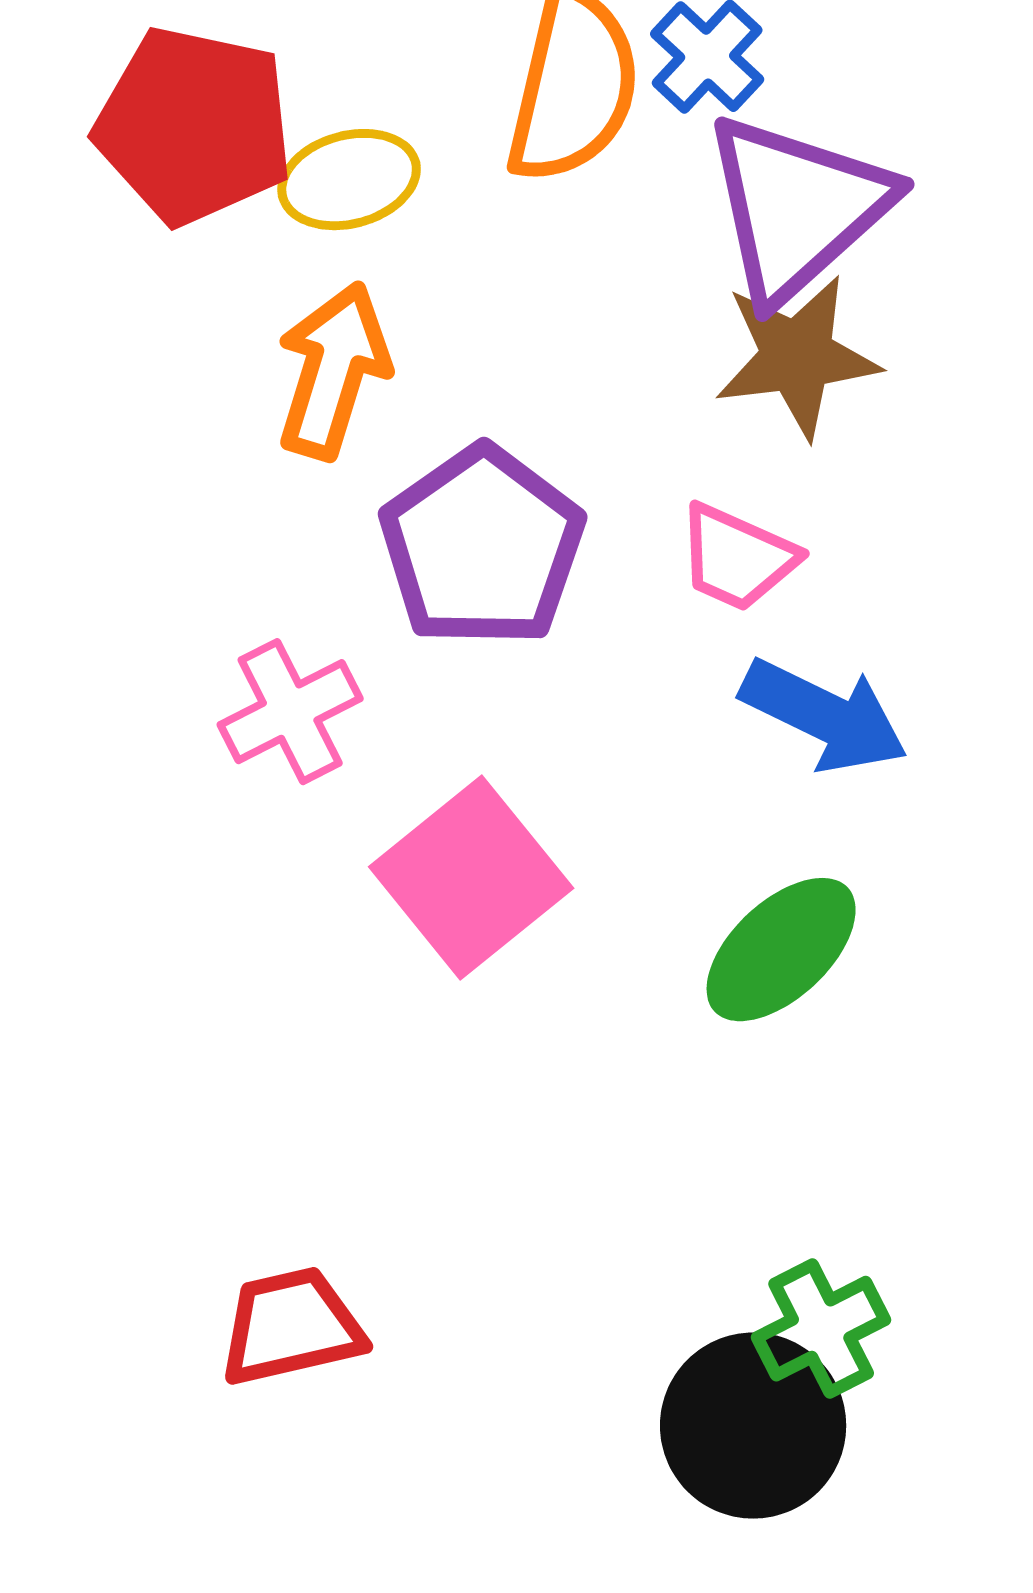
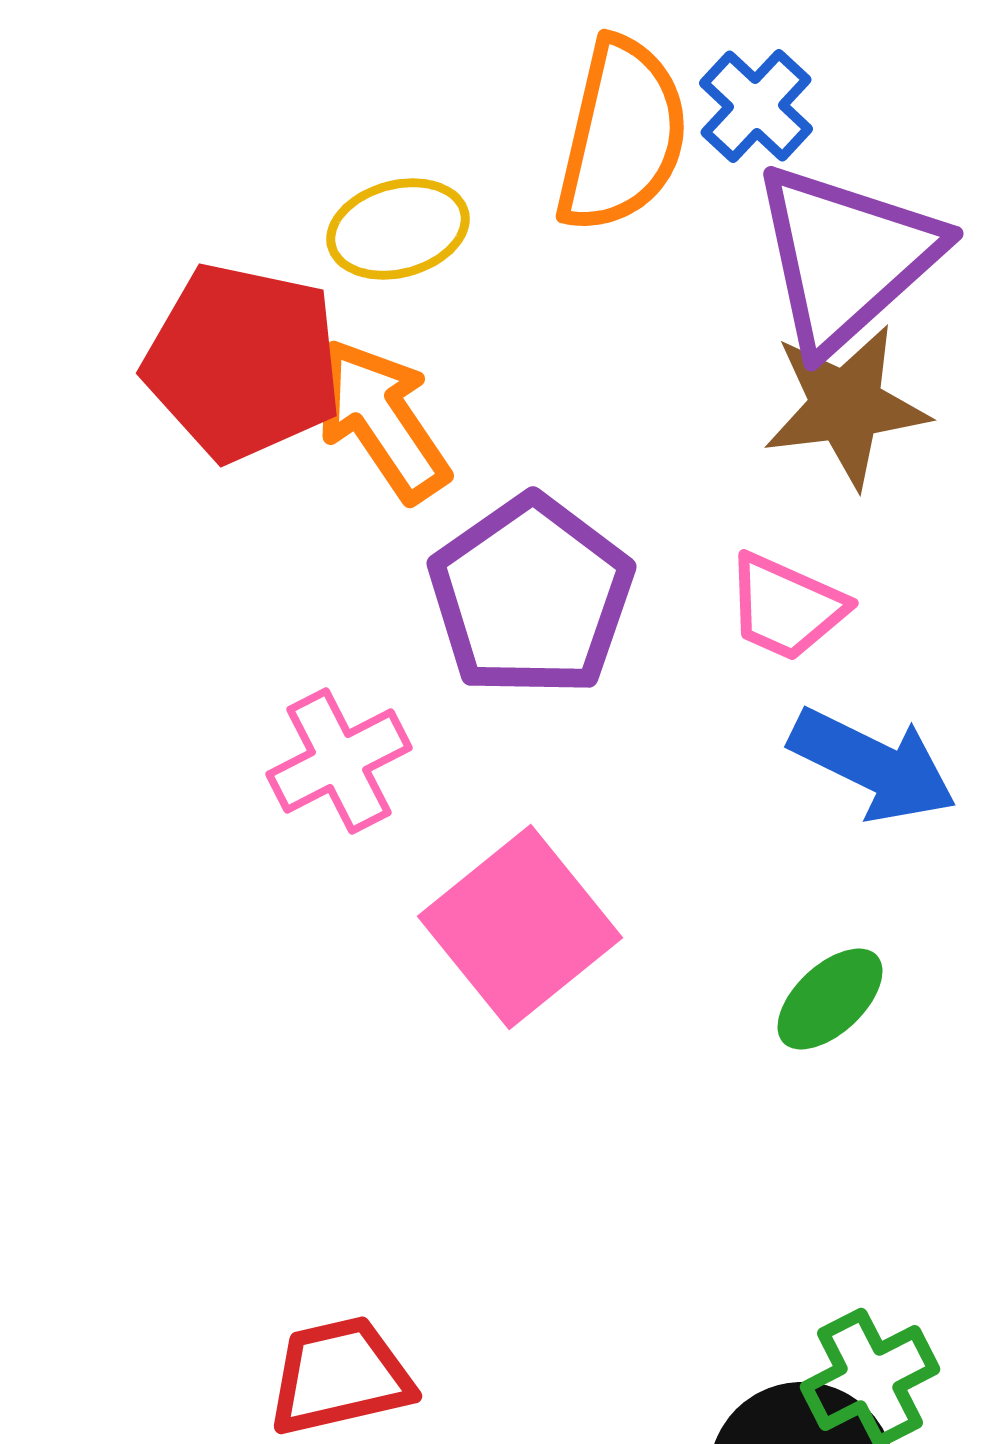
red pentagon: (194, 126) -> (243, 362), moved
orange arrow: (333, 371) -> (382, 420), turned -51
green ellipse: (781, 950) -> (830, 999), size x0.7

